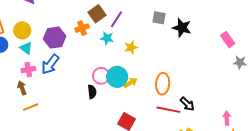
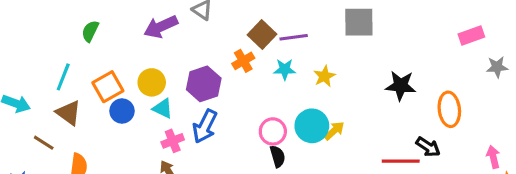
gray square: (159, 18) -> (359, 22), size x1.5
purple line: (116, 19) -> (294, 37), turned 60
black star: (182, 28) -> (401, 86), moved
pink rectangle: (228, 40) -> (471, 36), turned -63
pink circle: (101, 76) -> (273, 131), moved
orange ellipse: (163, 84) -> (449, 109), moved

